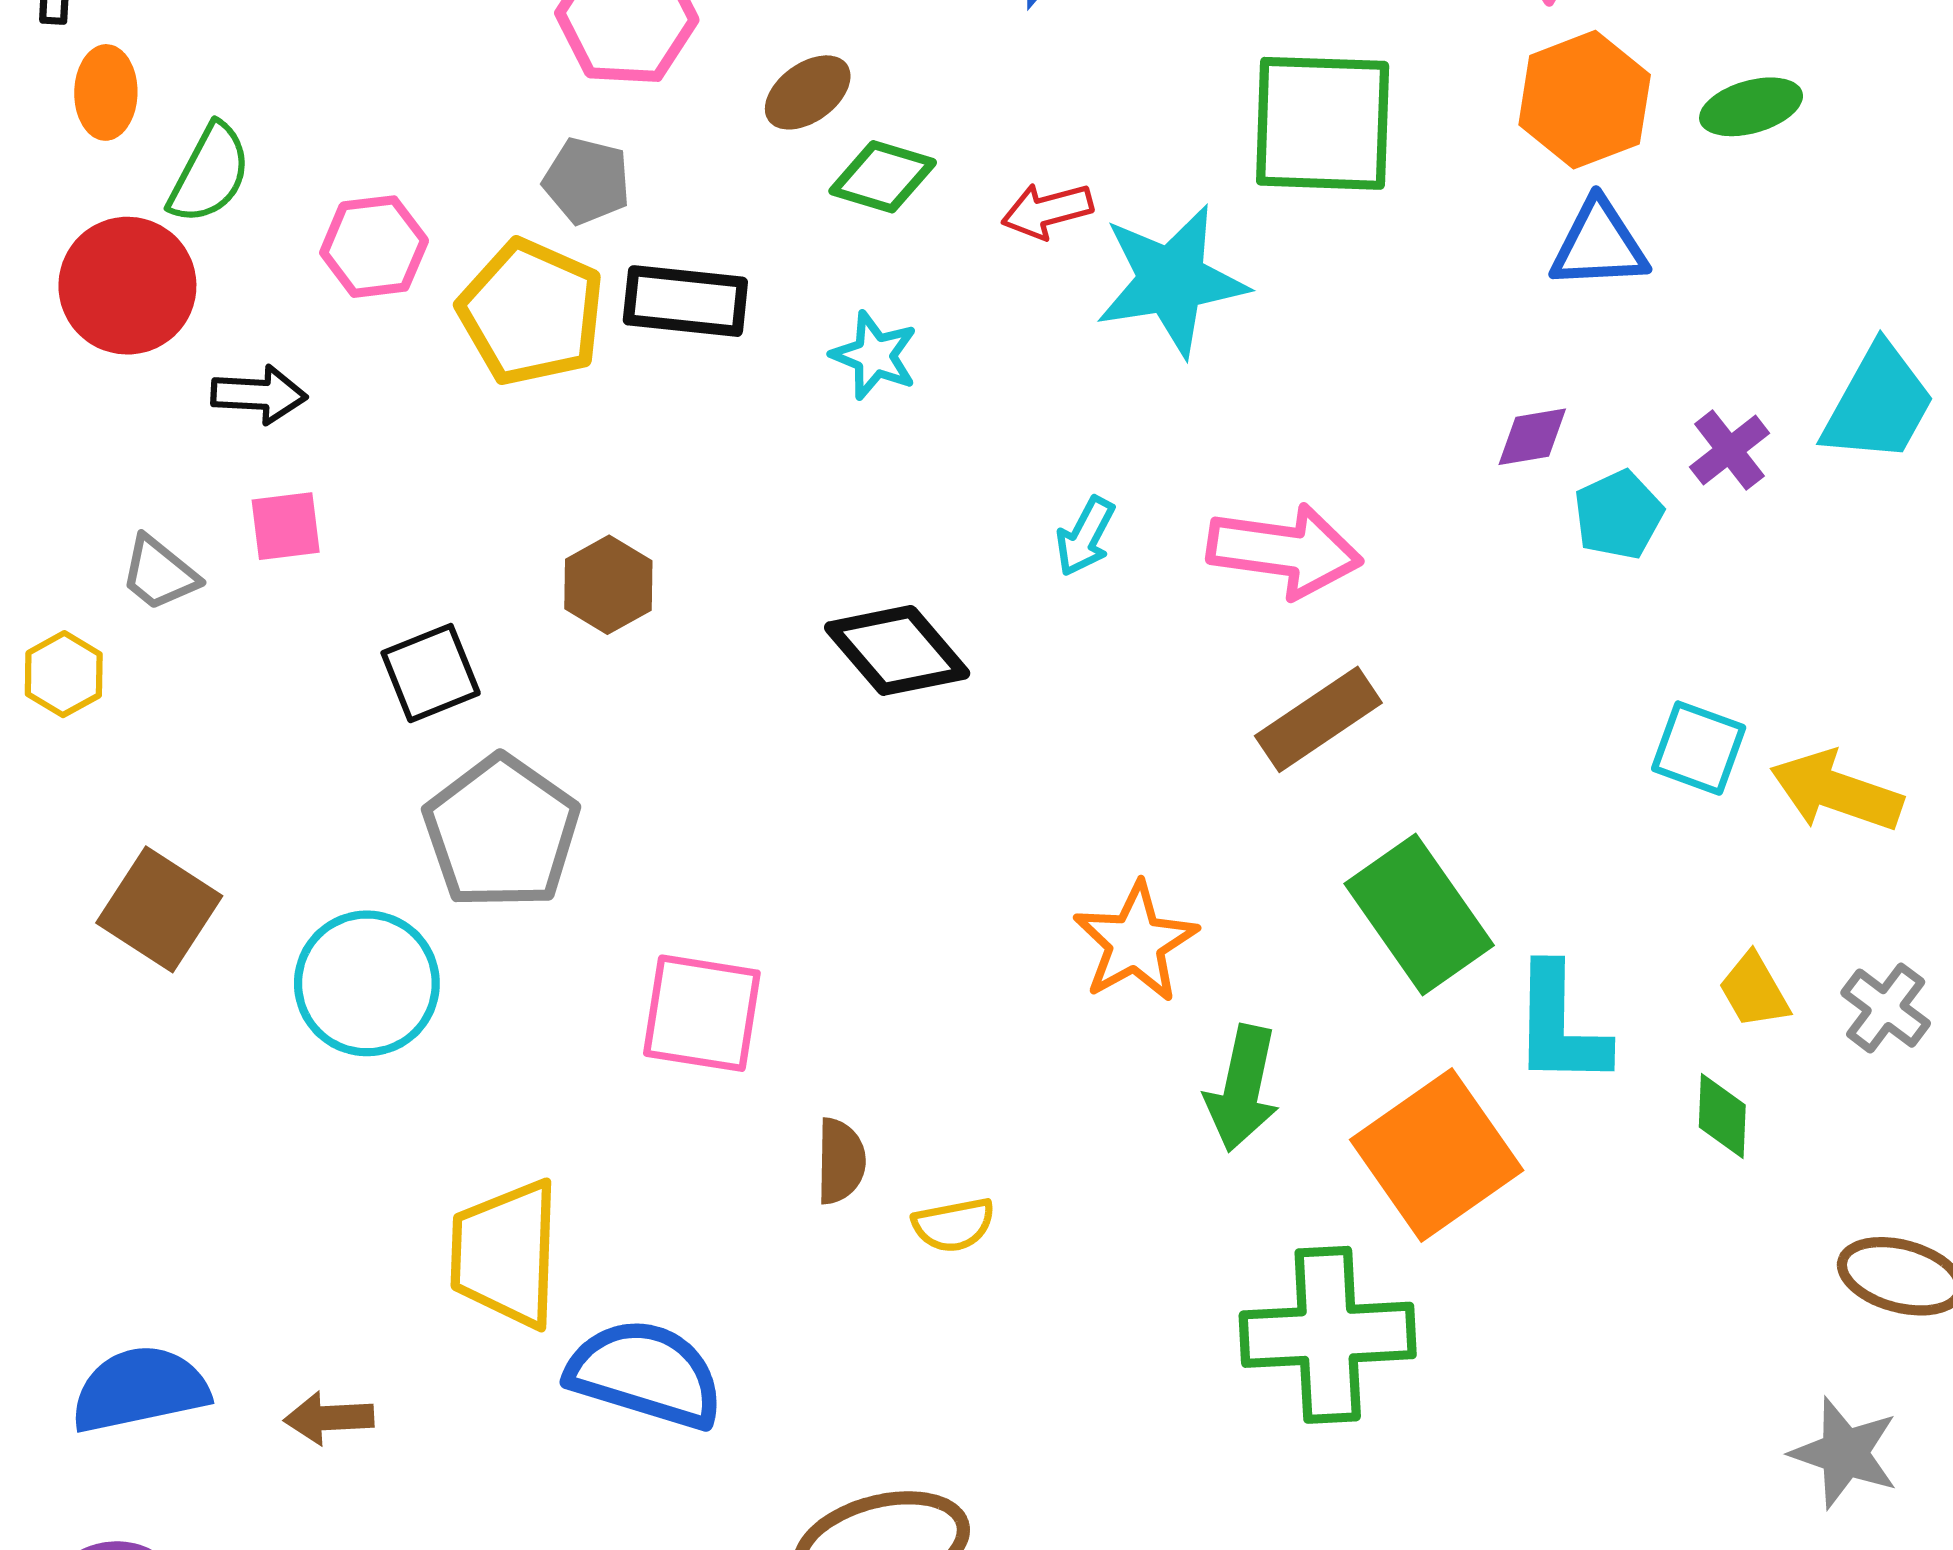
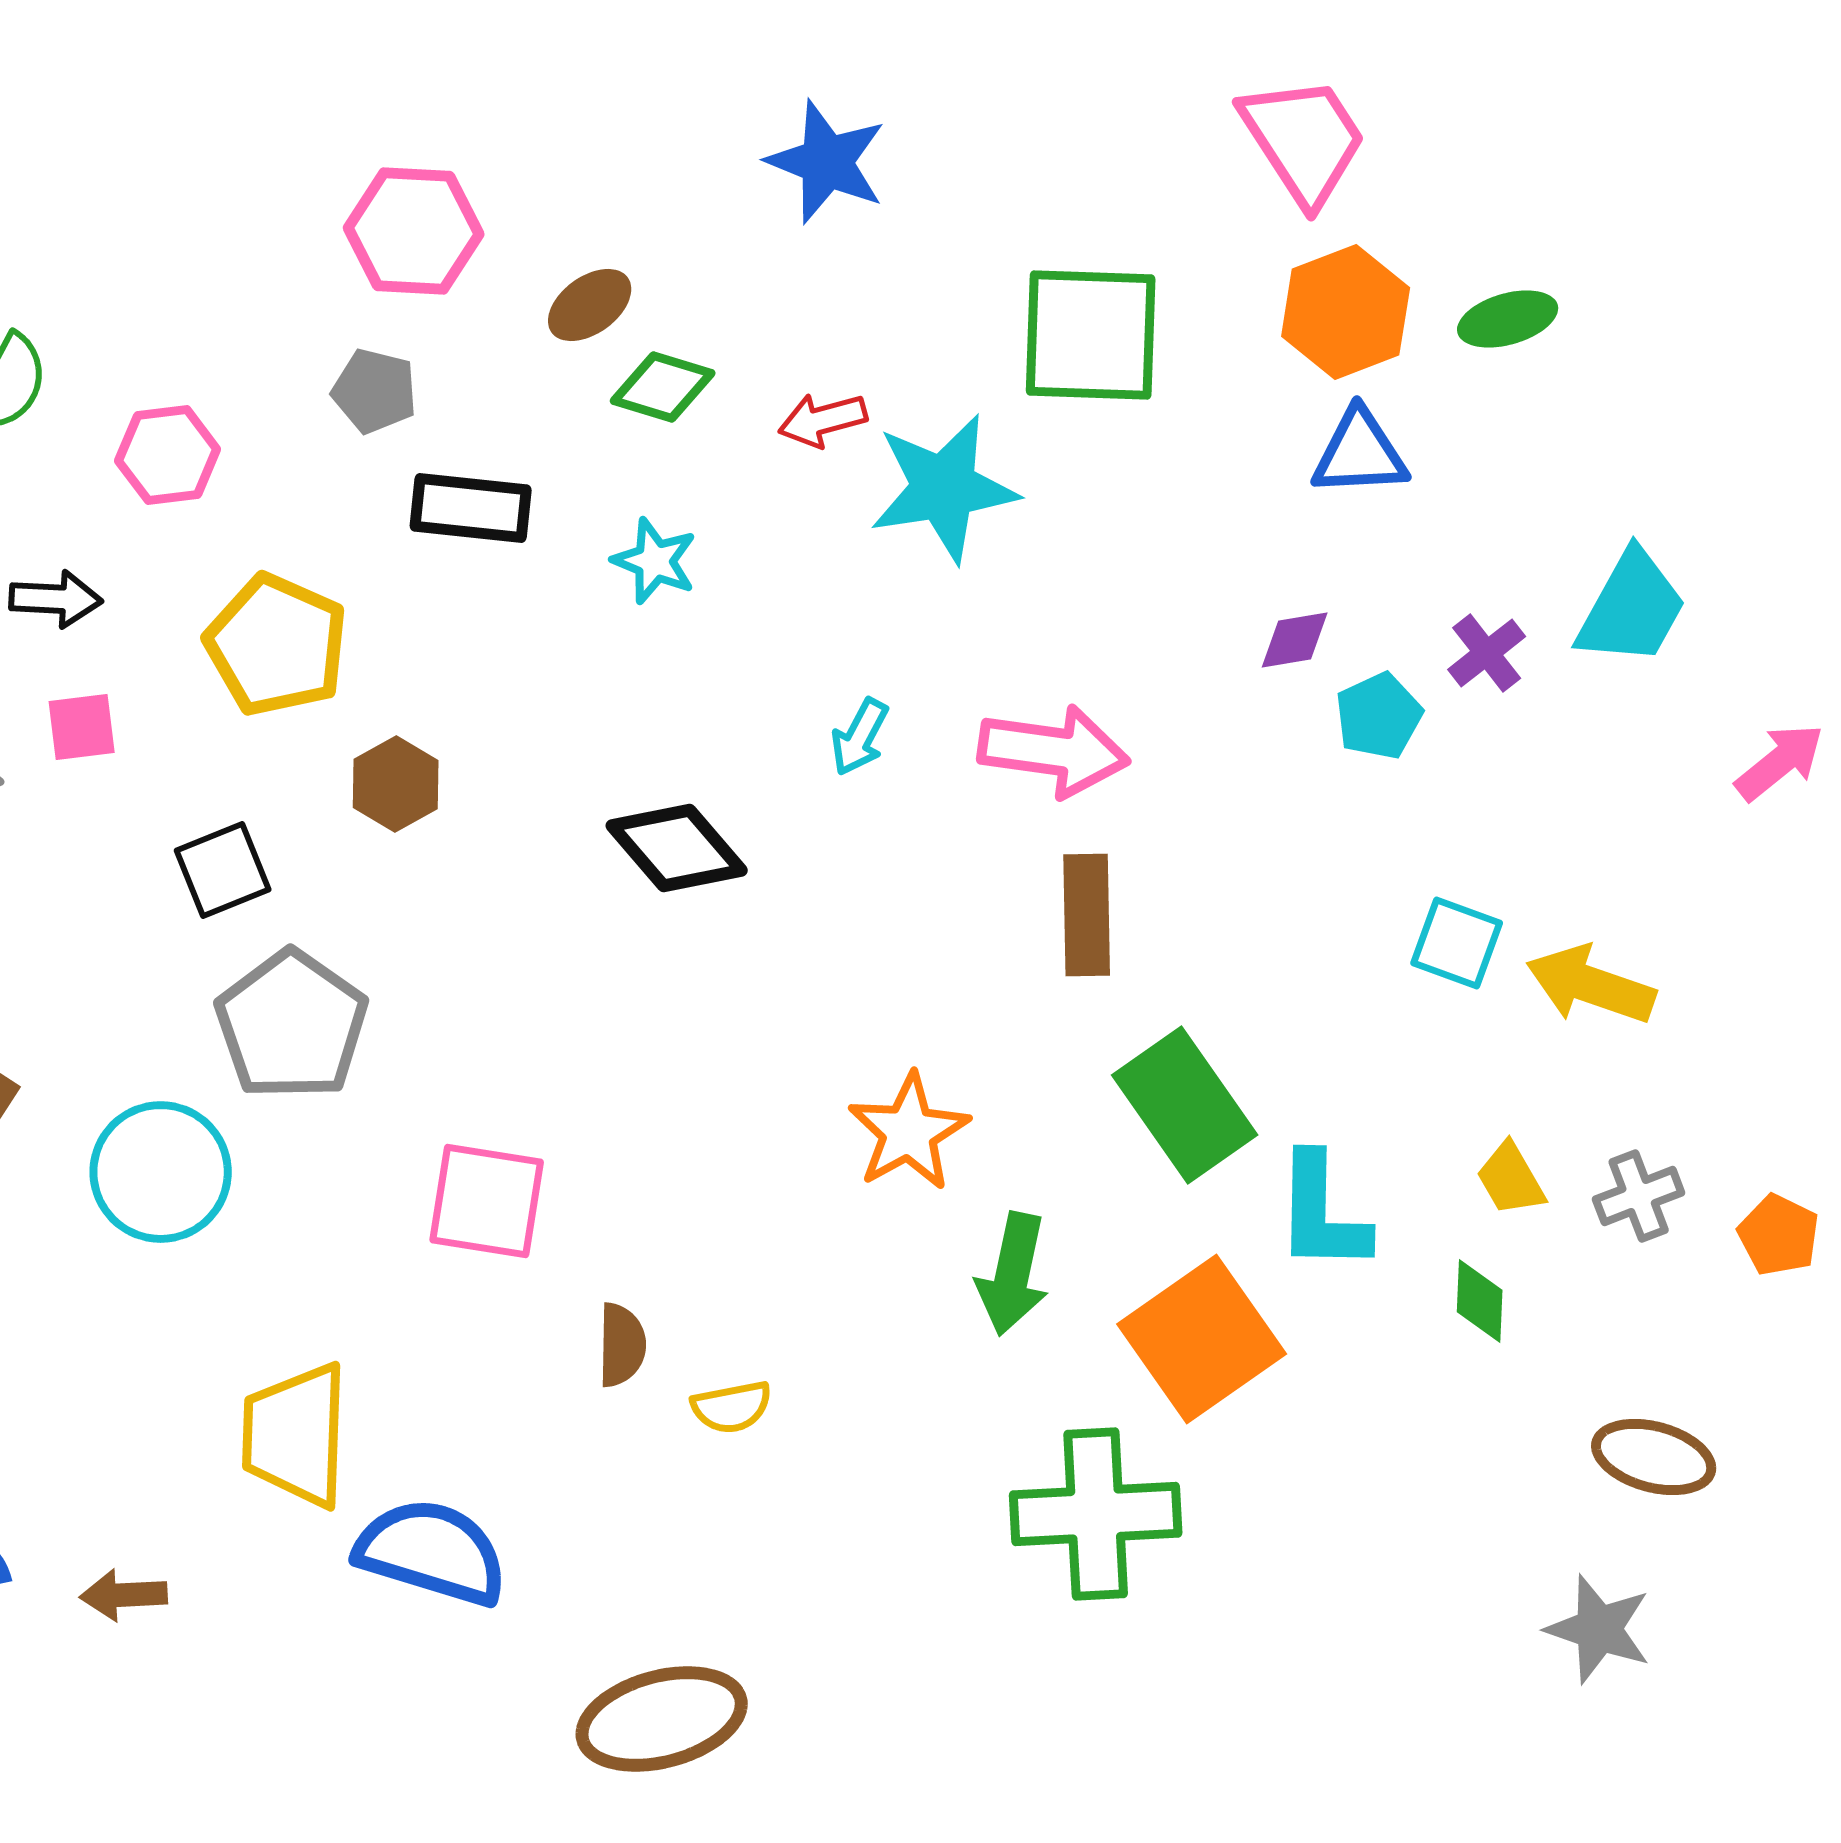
yellow pentagon: (531, 312) -> (277, 645), moved
brown rectangle: (1318, 719) -> (1087, 915), turned -57
gray cross: (1886, 1008) -> (1639, 1196), turned 32

